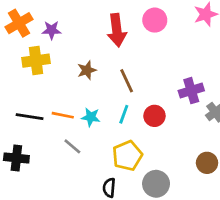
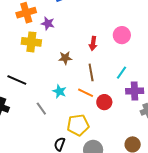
red arrow: (117, 30) -> (93, 43), moved, size x0.6
cyan line: (124, 114) -> (122, 73), moved
orange line: (63, 115) -> (86, 93), moved

